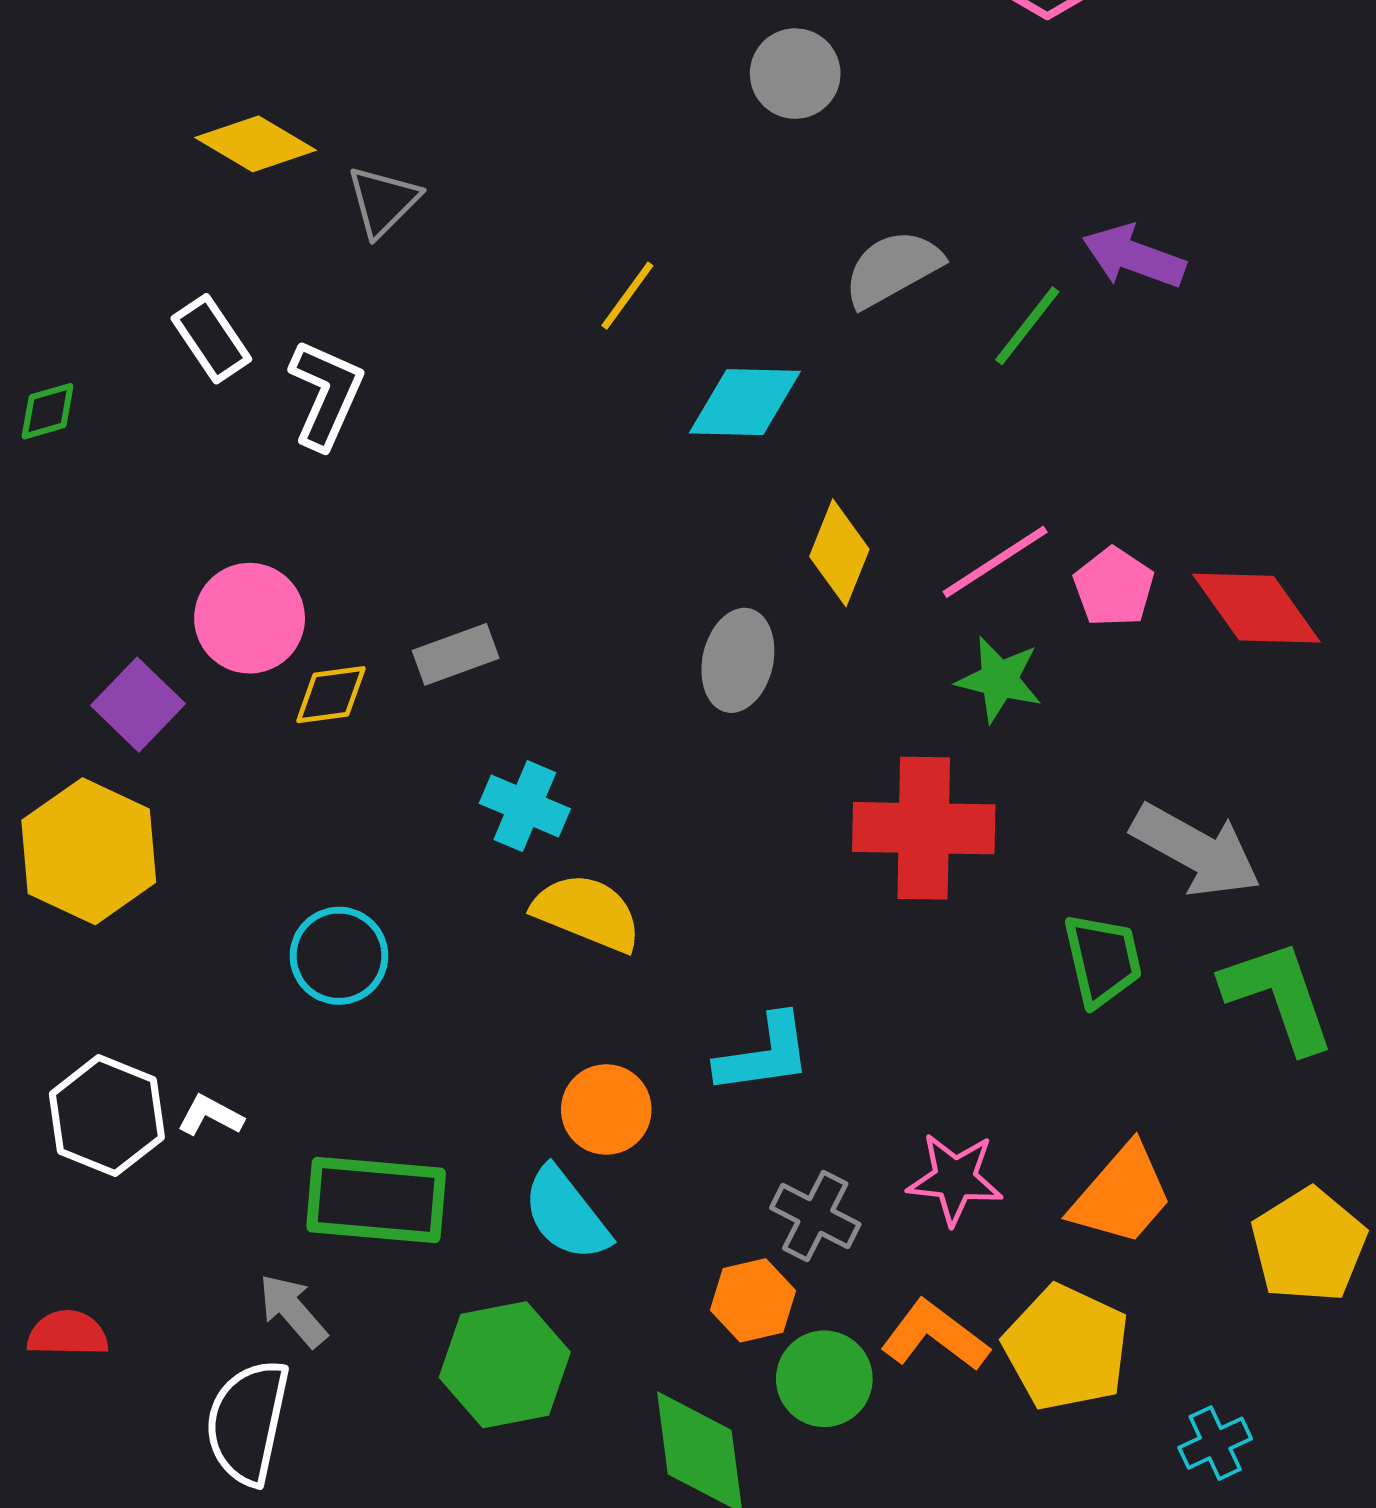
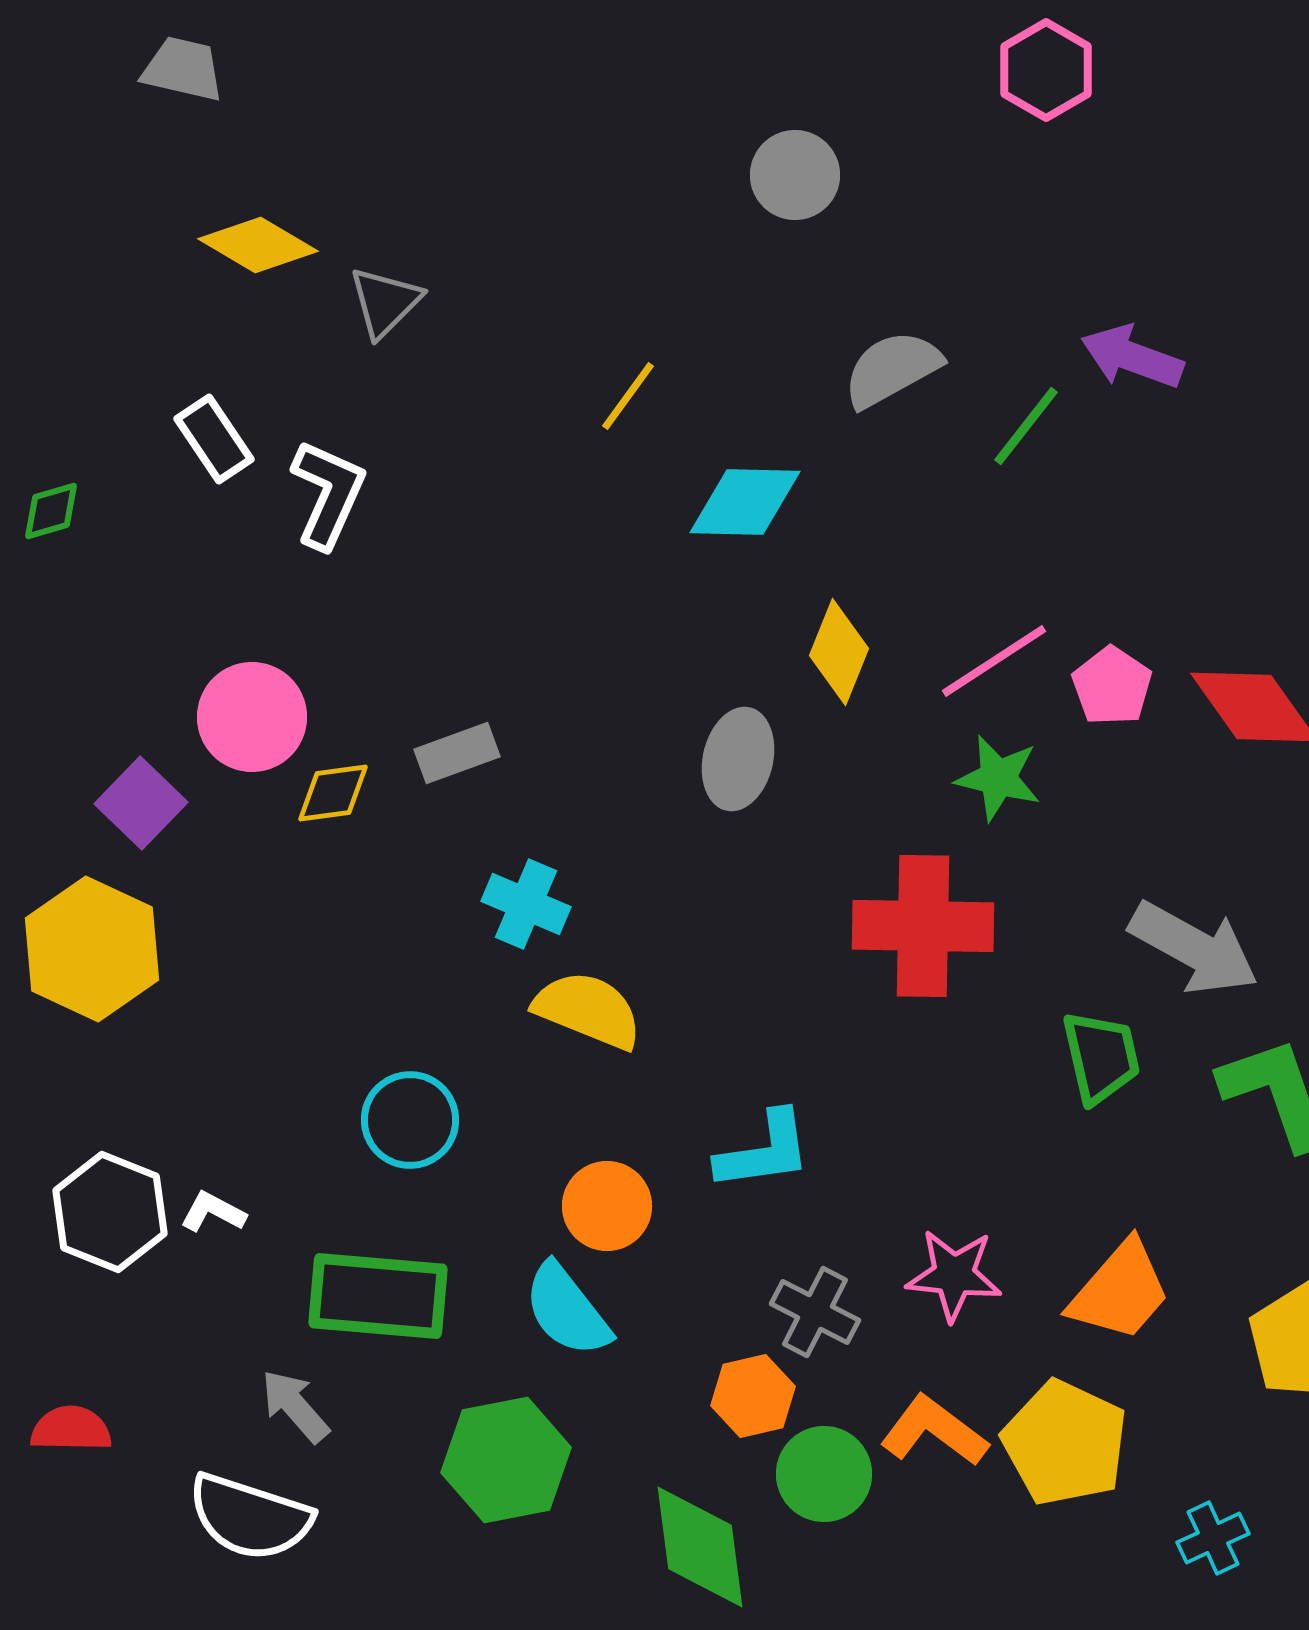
cyan circle: (339, 956) -> (410, 1120), moved
white semicircle: (248, 1422) -> (250, 1517), turned -84

